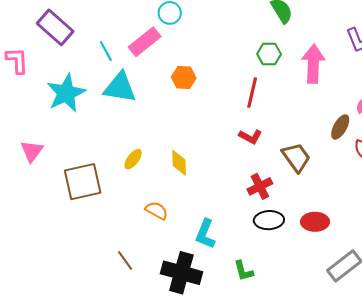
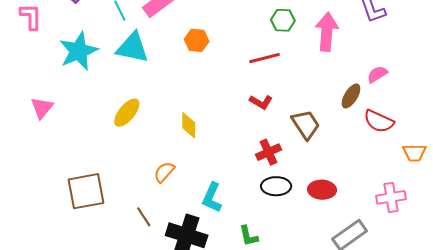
red line: (252, 93) -> (264, 58), turned 60
yellow ellipse: (133, 159) -> (127, 113), moved, size x1.4
brown square: (83, 182) -> (86, 191), moved
orange semicircle: (157, 210) -> (164, 172), turned -80
brown line: (125, 260) -> (144, 217), moved

